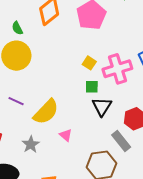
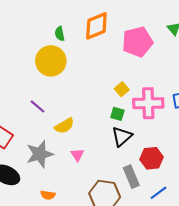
yellow semicircle: (46, 112) -> (64, 126), size x0.7
gray star: (31, 144) -> (40, 154), size x1.5

